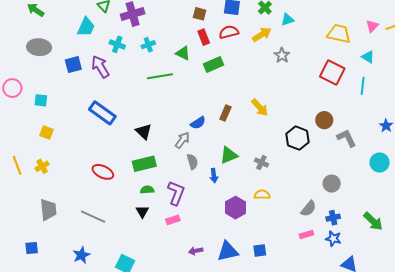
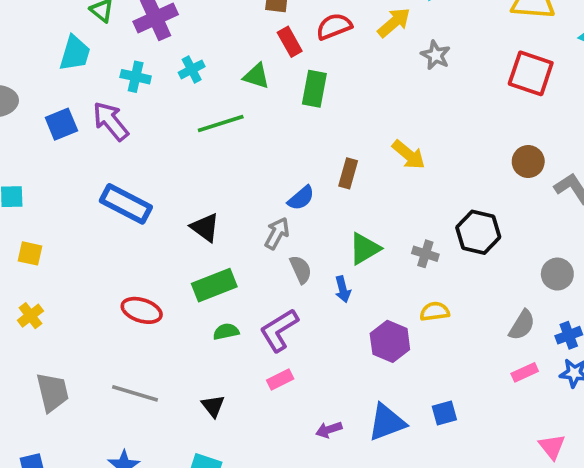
green rectangle: (213, 64) -> (314, 89), turned -48
black hexagon: (297, 138) -> (478, 232), moved
purple L-shape: (176, 193) -> (279, 330), turned -135
black triangle: (142, 212) -> (213, 406), moved

